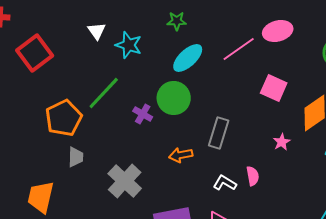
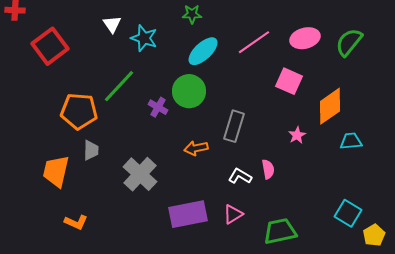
pink ellipse: (278, 31) -> (305, 38), moved
orange pentagon: (64, 118) -> (79, 111), turned 30
orange trapezoid: (41, 197) -> (56, 171), moved

